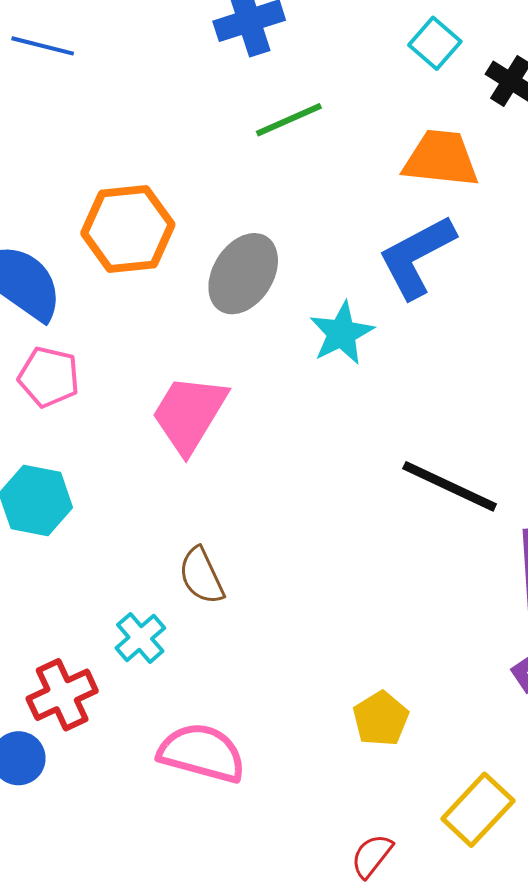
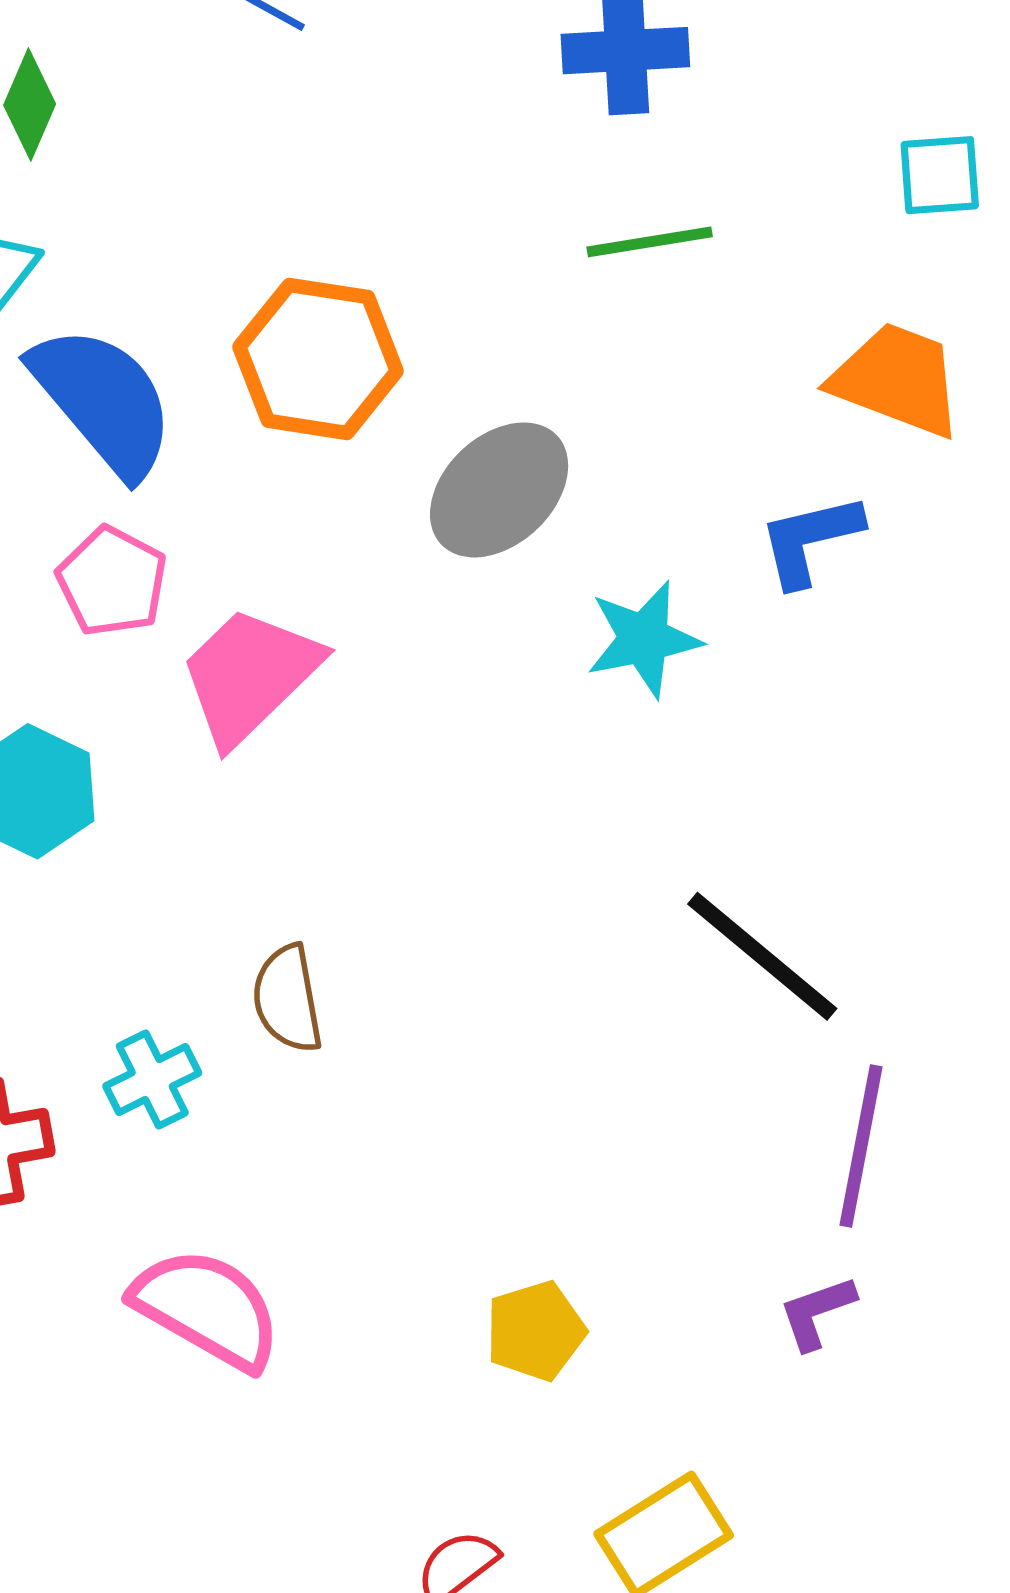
cyan square: (435, 43) -> (940, 175), turned 30
blue L-shape: (417, 257) -> (810, 540), size x0.7
pink trapezoid: (189, 414) -> (250, 675), moved

